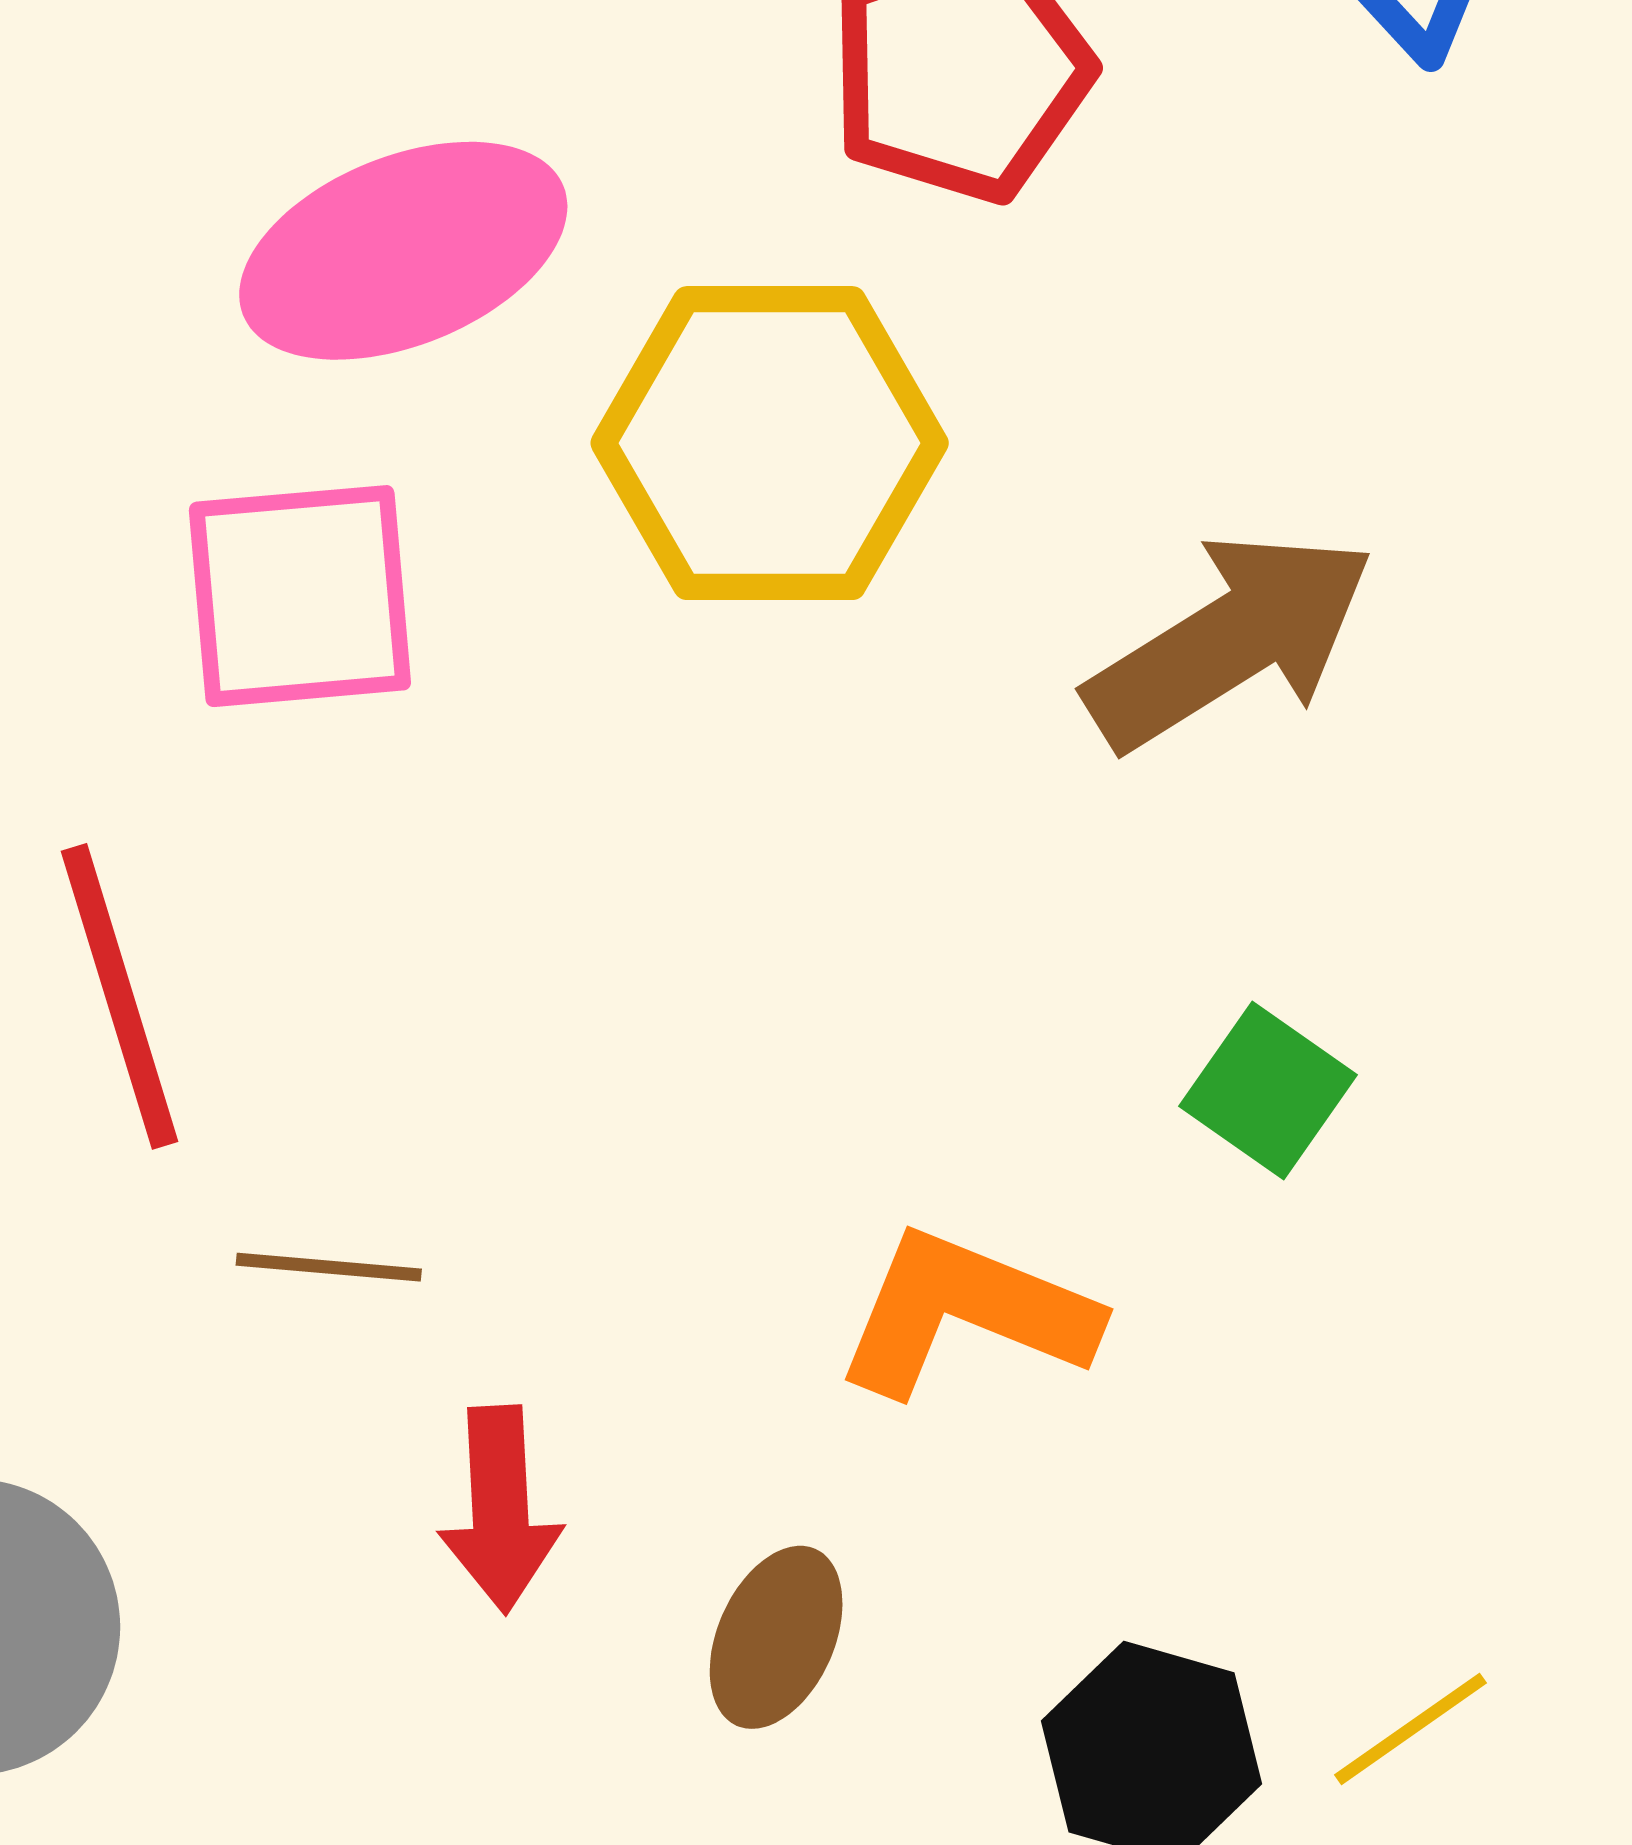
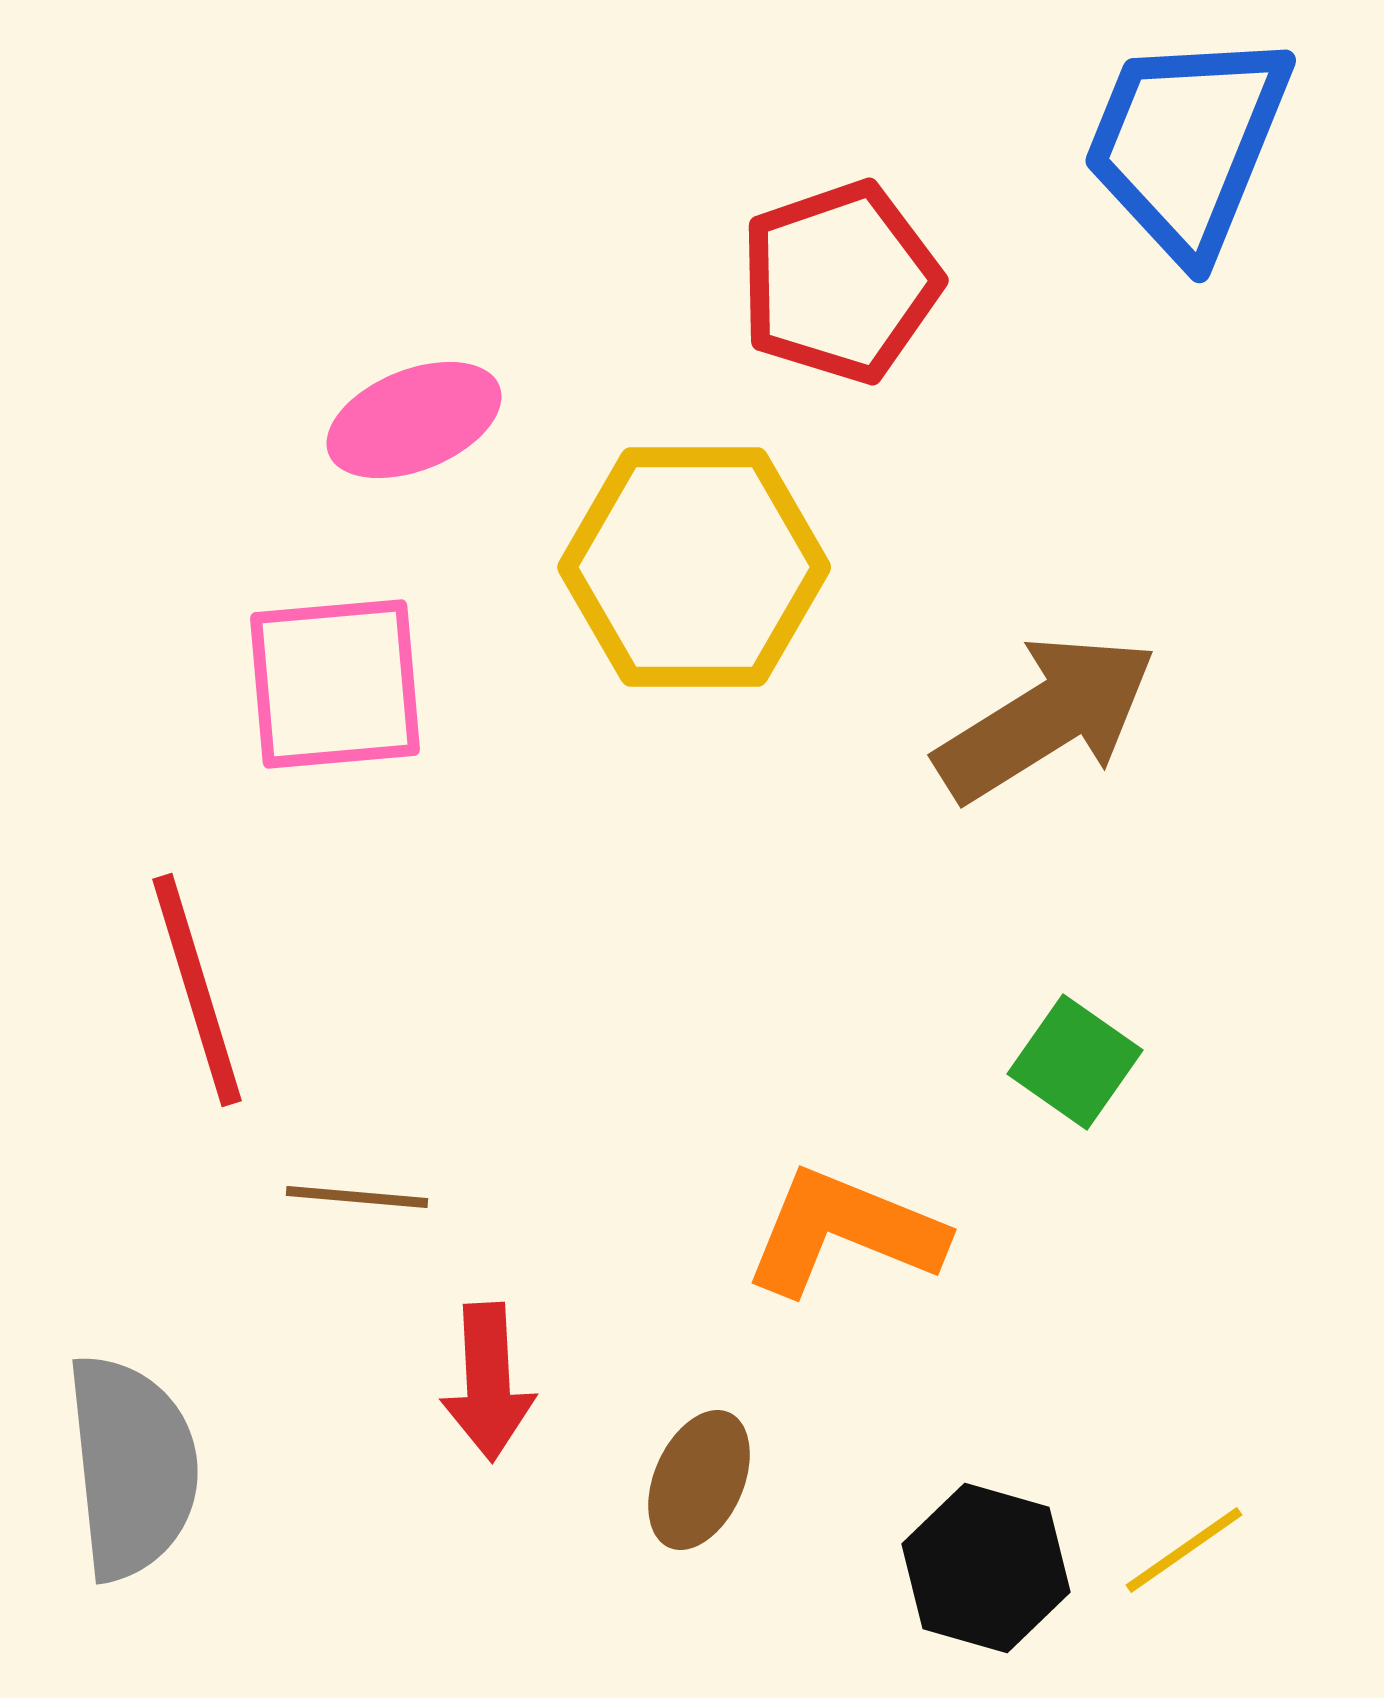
pink ellipse: (403, 251) -> (414, 420), size x0.7

